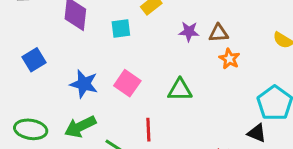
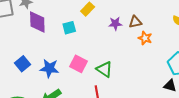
blue square: (34, 60) -> (22, 64), moved
green triangle: (180, 90) -> (104, 69), moved, turned 42

